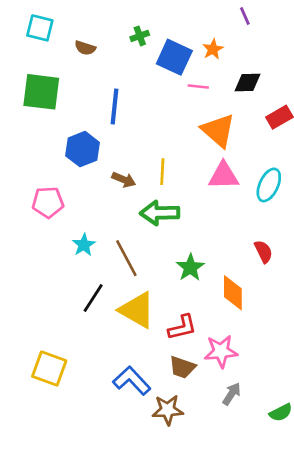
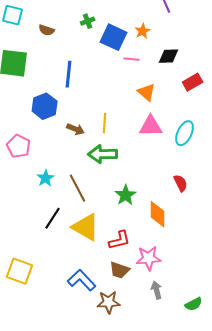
orange triangle: (218, 130) -> (147, 92), size x0.7
pink pentagon: (48, 202) -> (19, 146), turned 30
gray arrow: (232, 394) -> (157, 290), turned -48

